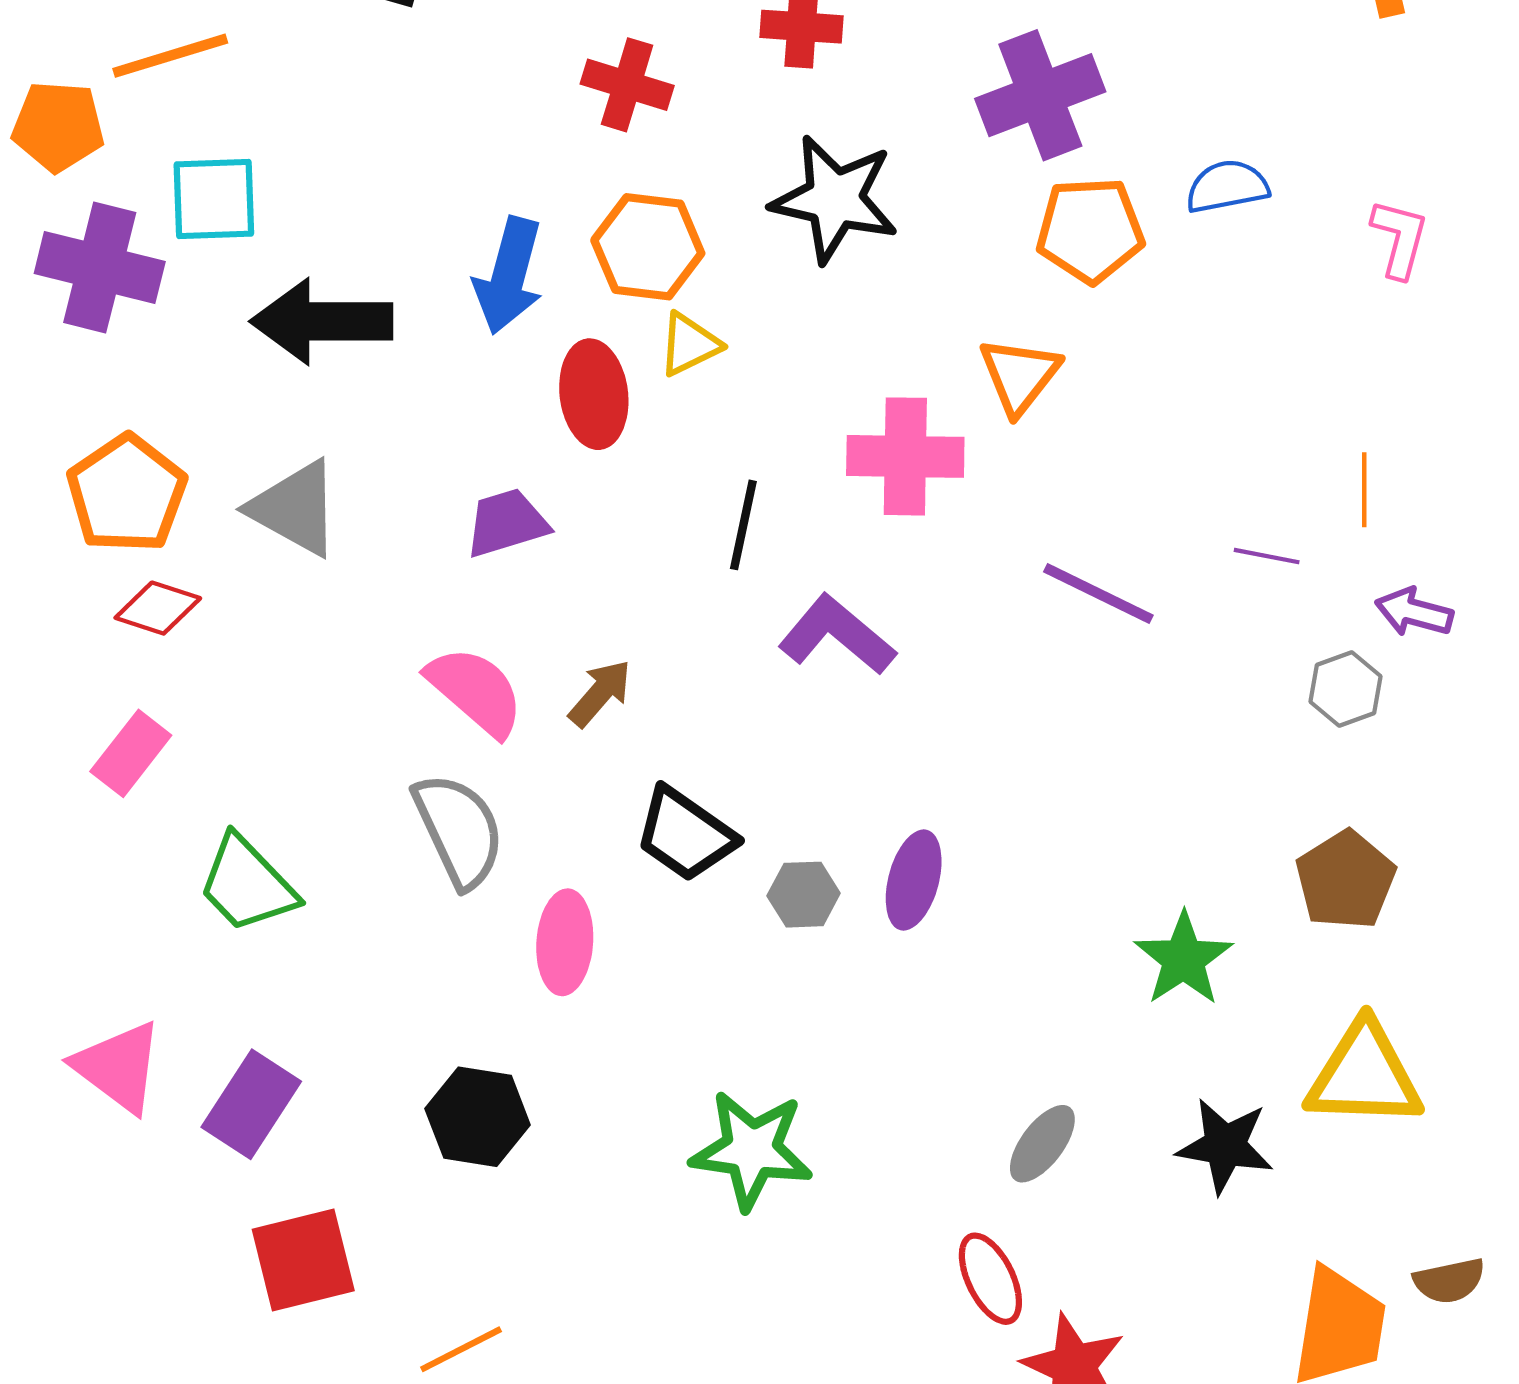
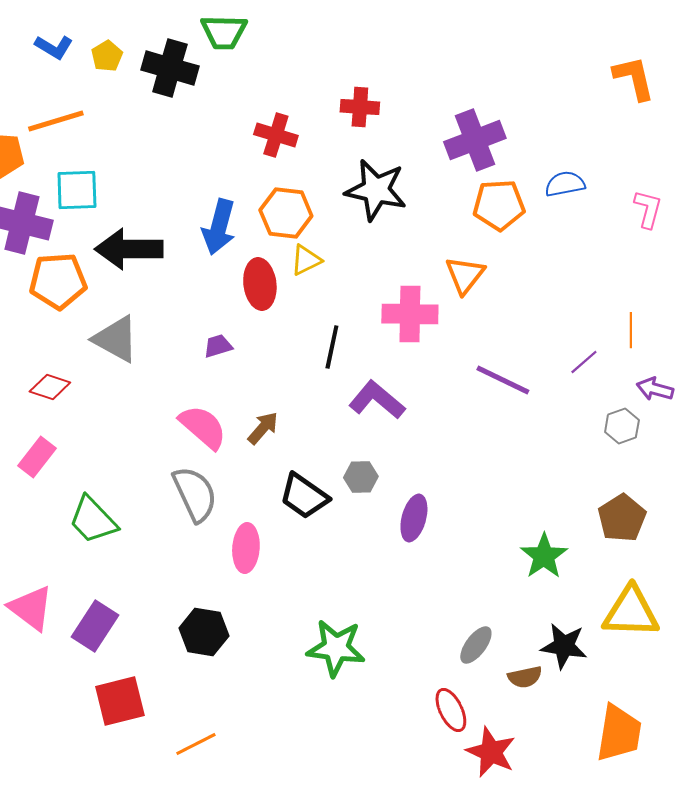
orange pentagon: (127, 494) -> (58, 281), moved, turned 30
purple trapezoid: (507, 523) -> (218, 346), size x0.7
purple line: (1267, 556) -> (584, 362), turned -52
gray hexagon: (804, 895) -> (361, 477), moved
brown semicircle: (1449, 1281) -> (525, 677), moved

